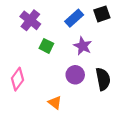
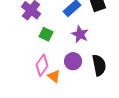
pink diamond: (17, 79) -> (42, 65), moved
orange triangle: (55, 103) -> (54, 76), moved

